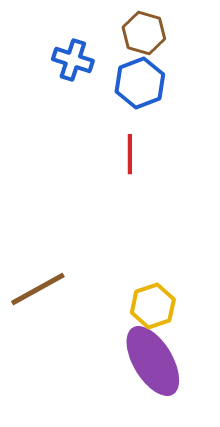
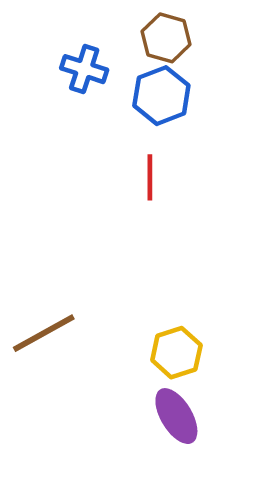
purple ellipse: (153, 361) -> (176, 416), size x0.7

